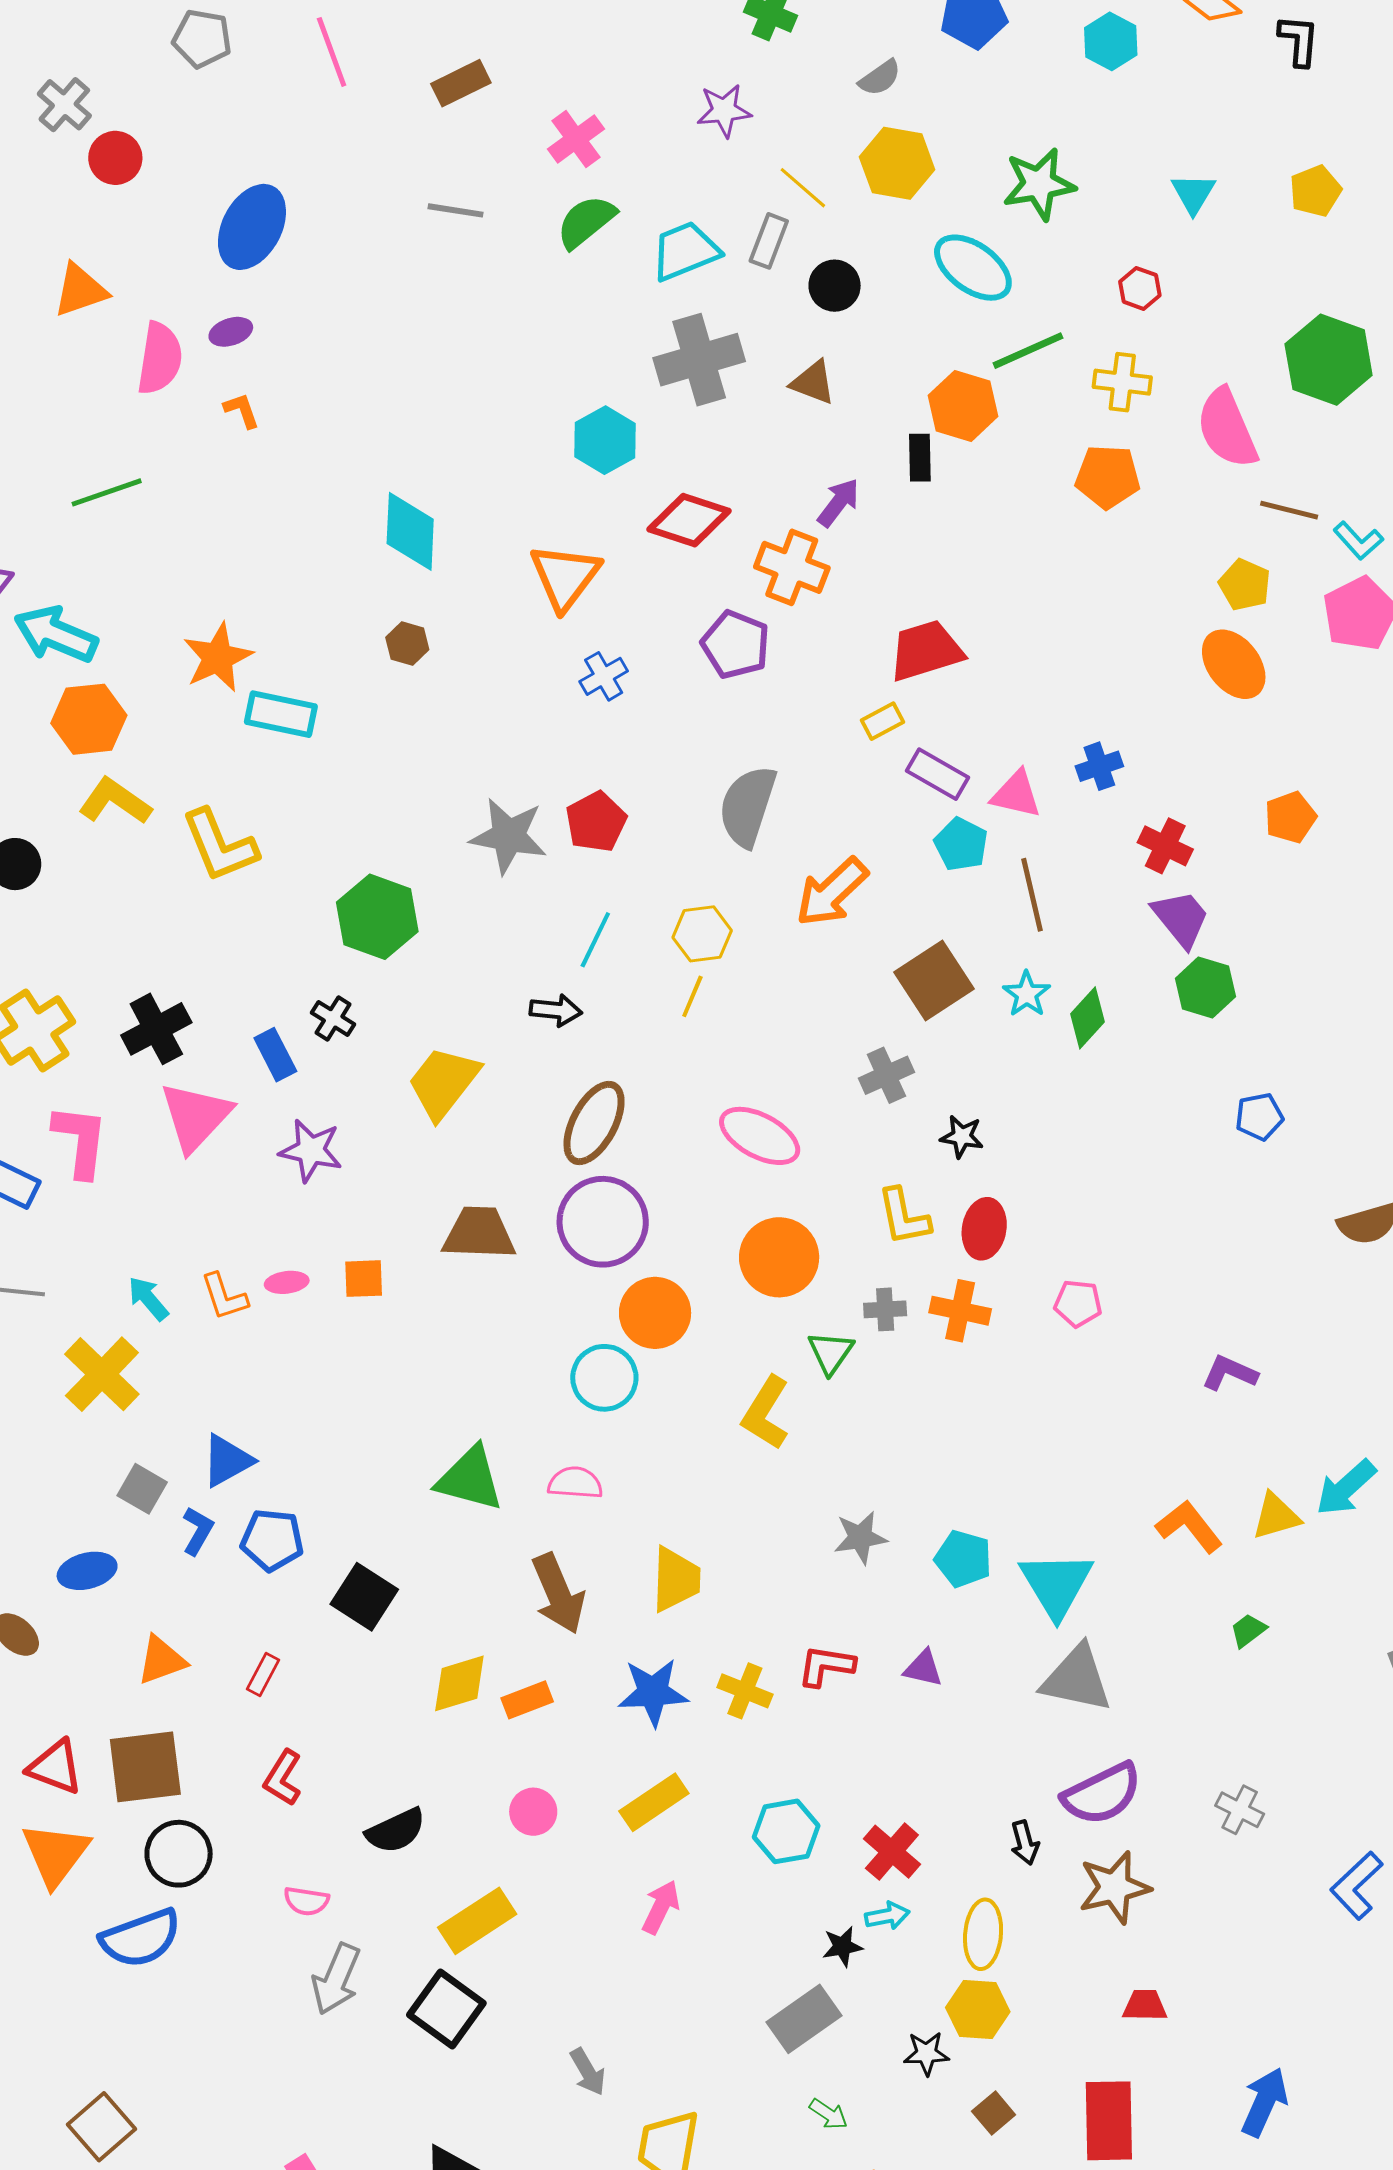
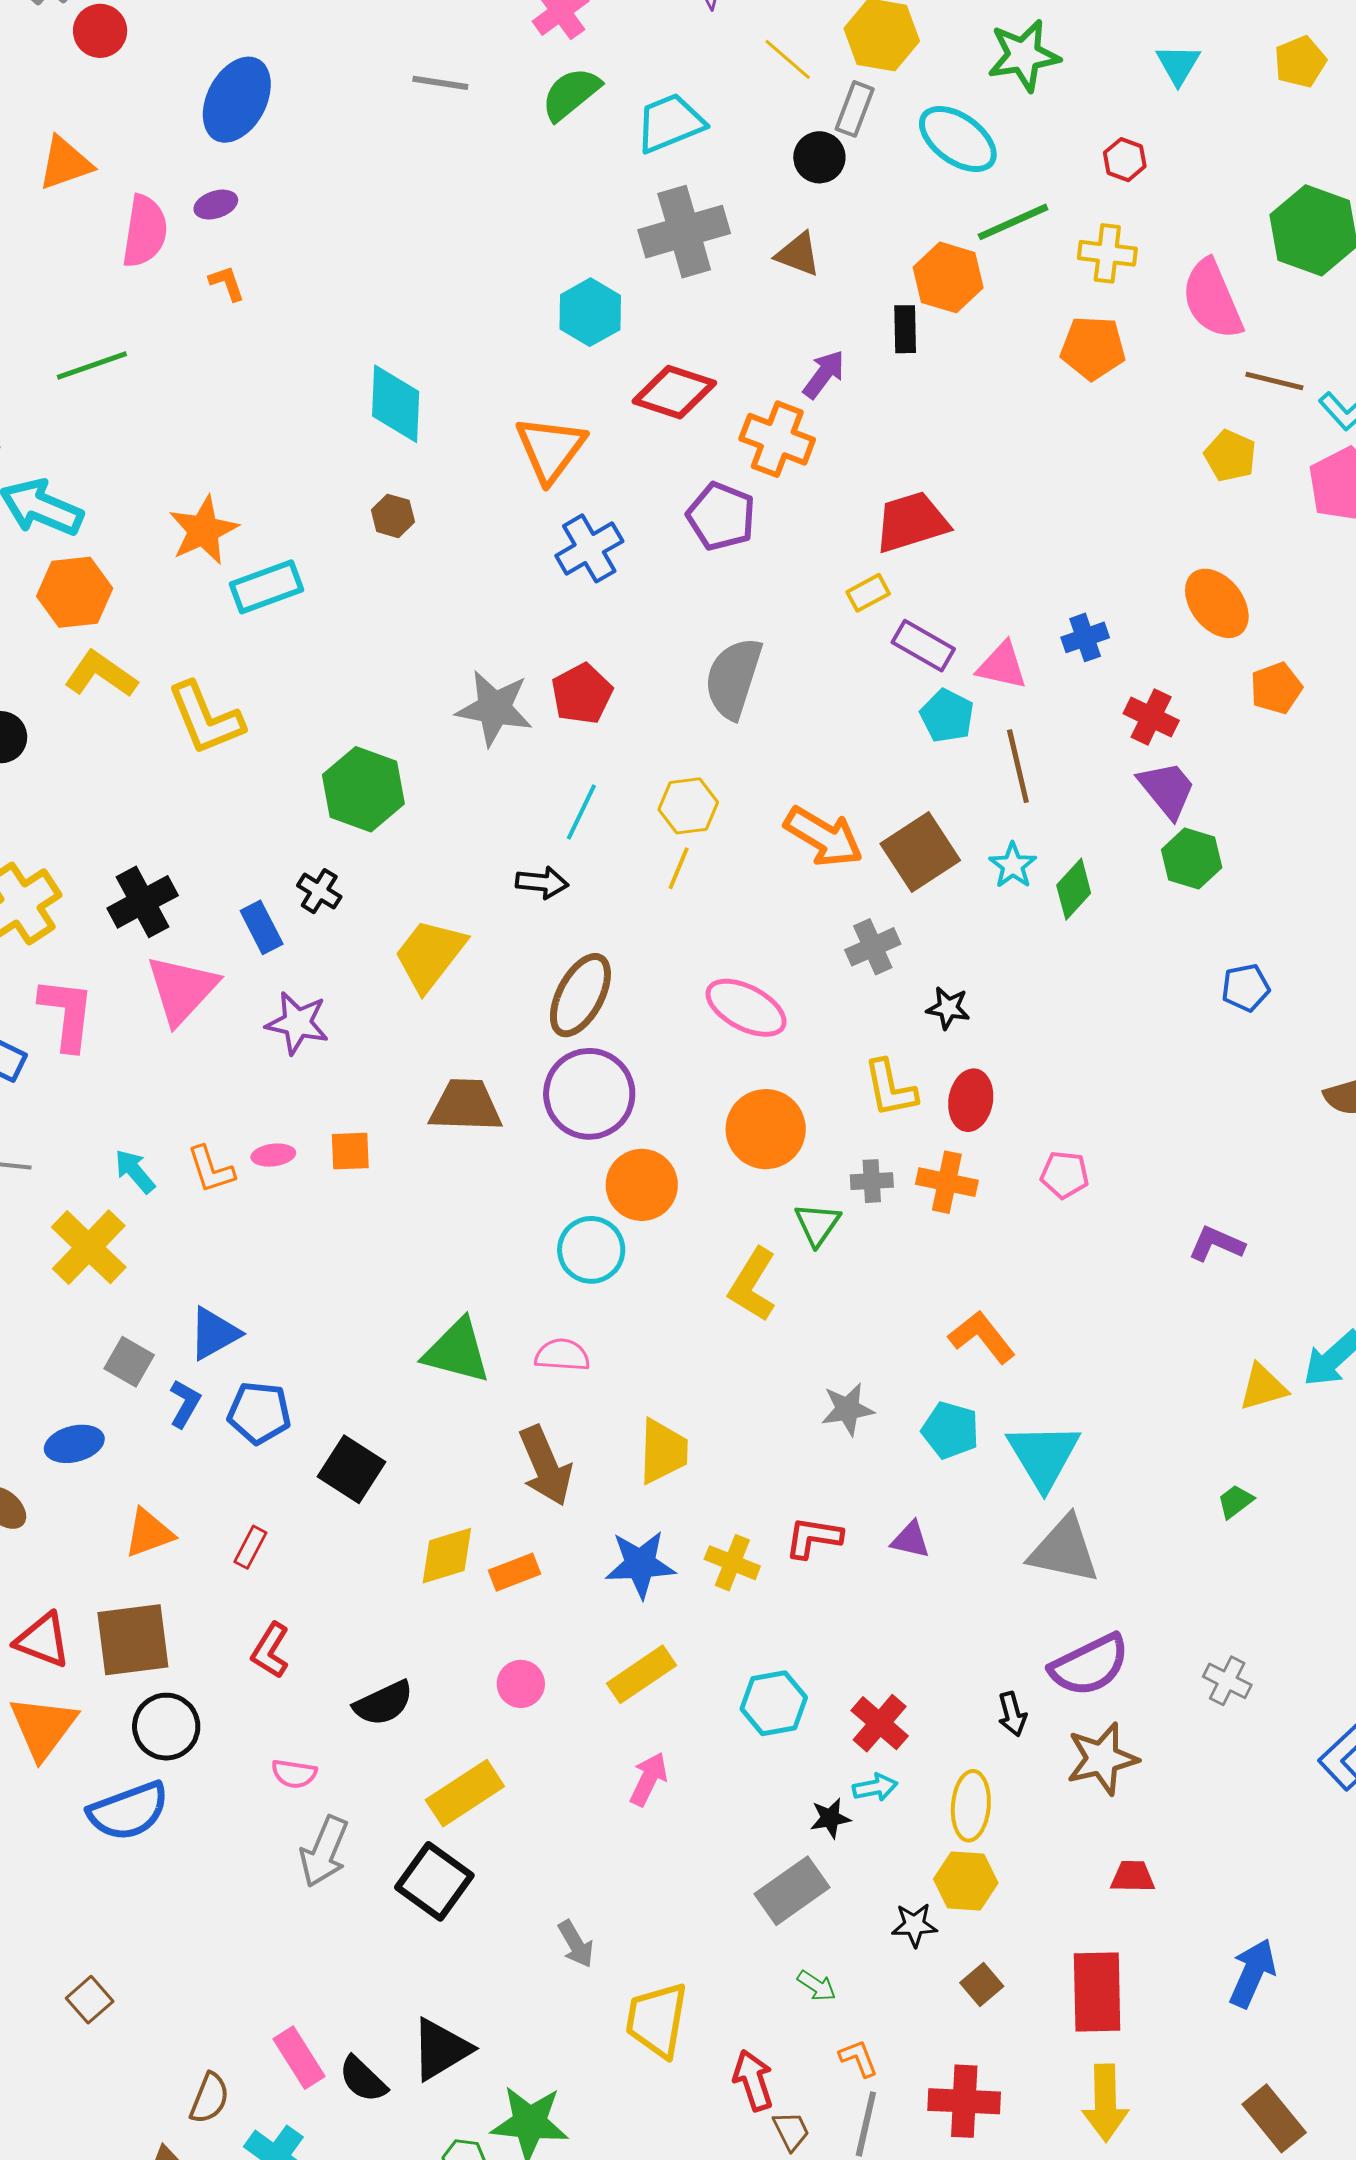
gray rectangle: (769, 241) -> (855, 109), moved
orange ellipse: (1234, 664) -> (1217, 603), moved
blue cross: (604, 676) -> (589, 548), size x1.4
cyan rectangle: (281, 714) -> (267, 587), turned -32
orange arrow: (832, 892) -> (824, 837), moved, turned -106
orange L-shape: (1189, 1526) -> (982, 1337), moved
brown square: (101, 2127) -> (90, 2000), size x0.7

